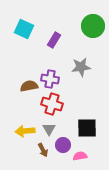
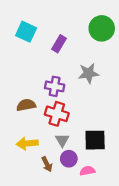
brown semicircle: (29, 86) -> (26, 105), moved
gray triangle: (49, 129) -> (62, 140), moved

